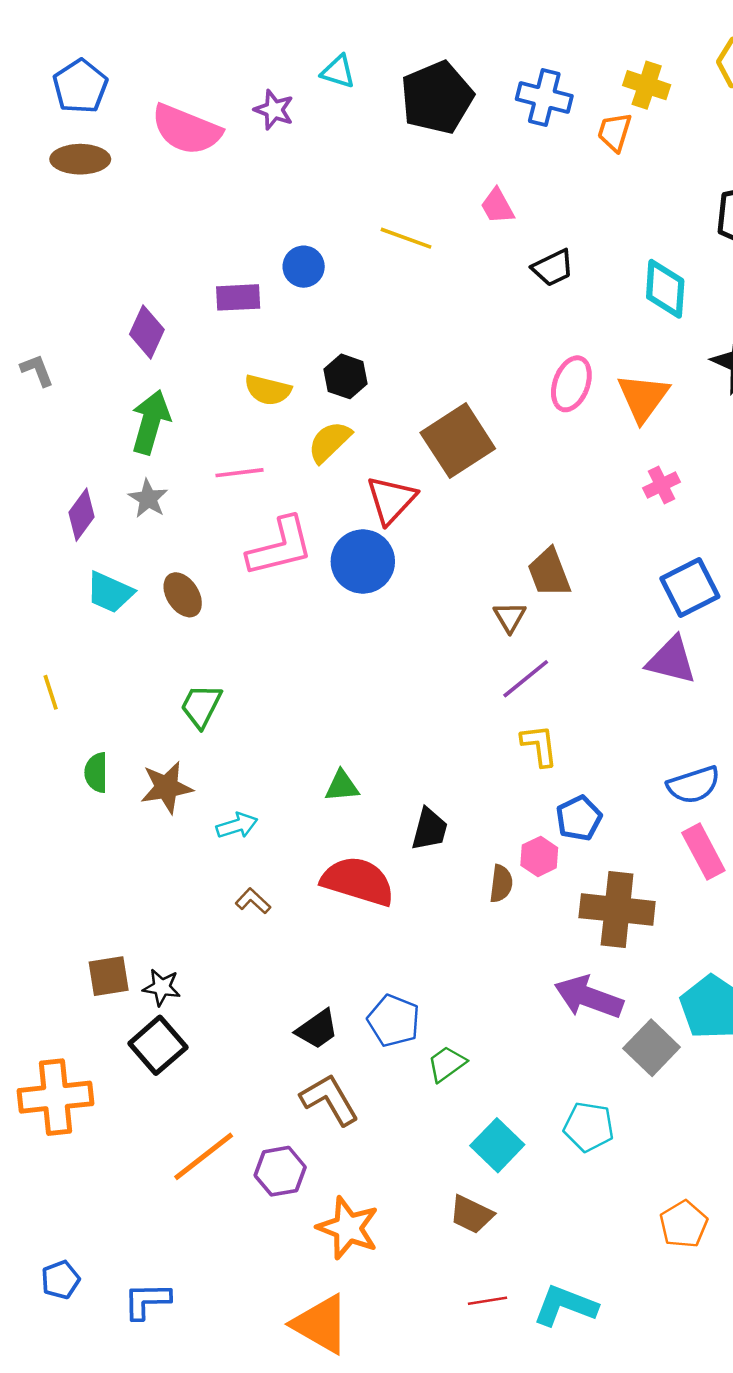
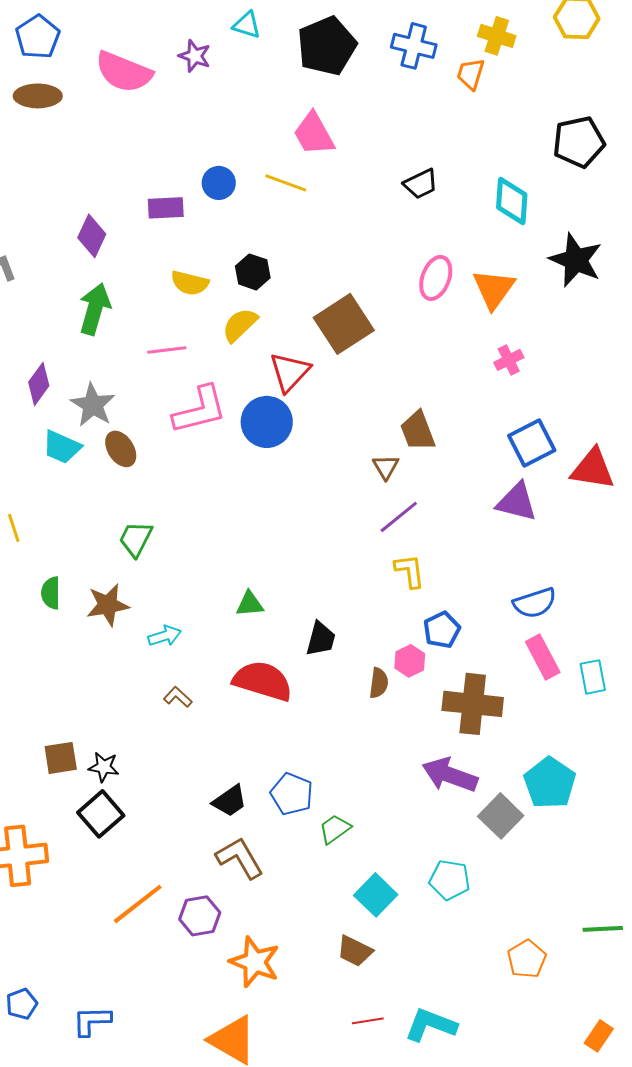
pink trapezoid: (497, 206) -> (314, 134), moved, size x1.5
yellow line: (406, 238) -> (286, 183), moved
gray star: (148, 499) -> (93, 405), moved, size x1.4

